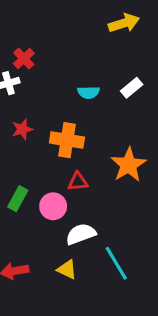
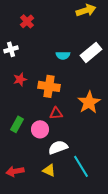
red cross: (24, 59) -> (27, 21), moved
white rectangle: (132, 88) -> (91, 52), size x1.5

